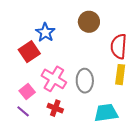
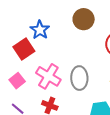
pink square: (27, 92) -> (17, 81), moved

